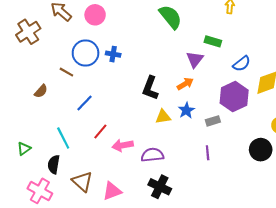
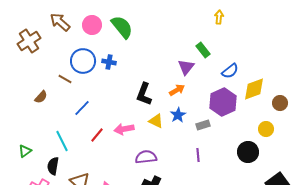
green semicircle: (170, 17) -> (122, 27), moved
green rectangle: (213, 41) -> (203, 50), turned 35
yellow triangle: (163, 117) -> (156, 121), turned 35
pink arrow: (123, 145) -> (124, 129), moved

